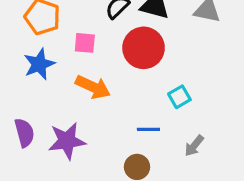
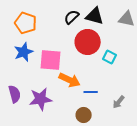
pink square: (85, 43) -> (51, 60), moved, size x1.6
orange arrow: (93, 87) -> (70, 80), moved
cyan square: (179, 97) -> (110, 57), moved, turned -32

